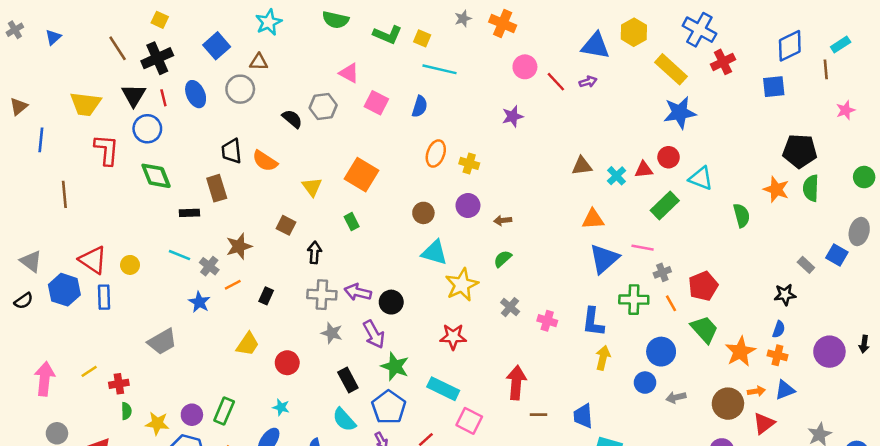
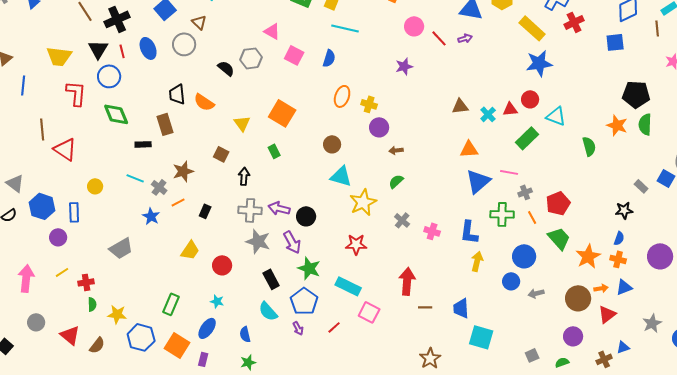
brown triangle: (259, 62) -> (199, 22), turned 42
purple circle: (468, 206) -> (379, 127), moved
red triangle: (93, 260) -> (65, 149), moved
gray star: (332, 333) -> (258, 241), size x1.4
purple circle: (192, 415) -> (58, 237), moved

